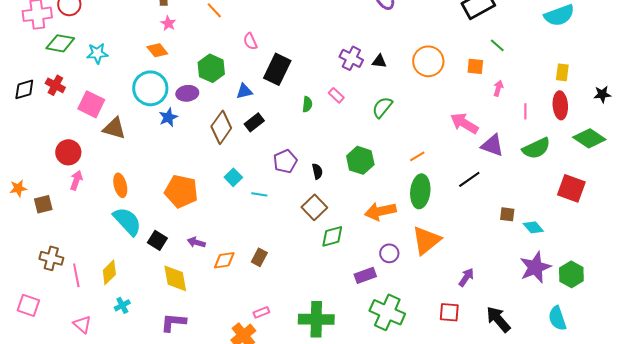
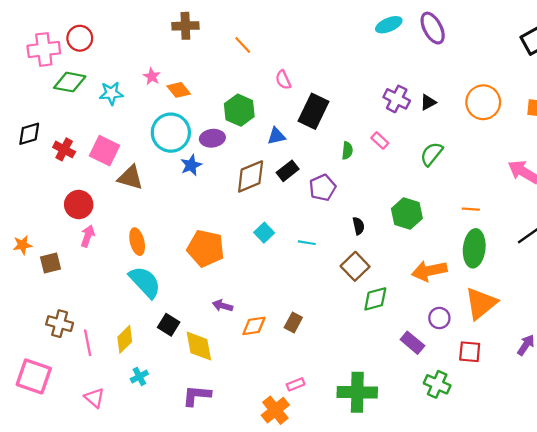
pink star: (168, 23) -> (152, 76), moved
black triangle: (379, 61) -> (428, 102), turned -35
red cross: (55, 85) -> (64, 149), moved
brown diamond: (221, 127) -> (251, 176), turned 32
orange line: (417, 156) -> (471, 209), turned 35
purple pentagon: (285, 161) -> (323, 188), moved
cyan line: (259, 194) -> (307, 243), moved
black square: (157, 240) -> (169, 325), moved
purple rectangle: (365, 275) -> (412, 343), turned 60
pink square: (28, 305) -> (34, 376), size x1.4
green cross: (387, 312) -> (437, 384), size x0.7
red square: (449, 312) -> (470, 352), moved

